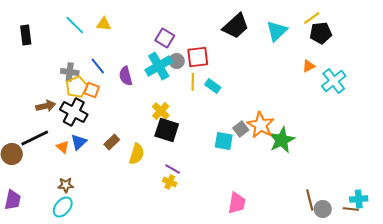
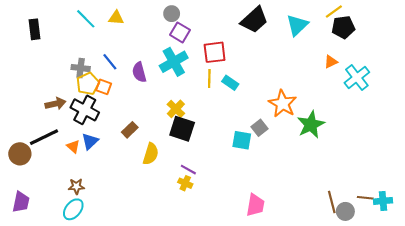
gray circle: (177, 61) -> (172, 14), moved
orange star: (261, 125) -> (283, 104), moved
green star: (282, 140) -> (311, 125), moved
brown rectangle: (112, 142) -> (130, 130), moved
brown line: (351, 209) -> (365, 198), moved

